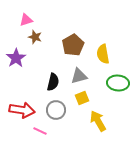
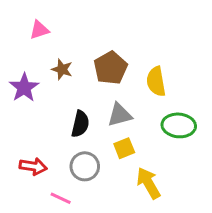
brown star: (35, 37) -> (62, 69), moved
red arrow: (22, 110) -> (33, 166), size x0.7

